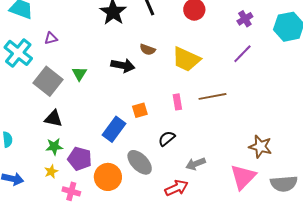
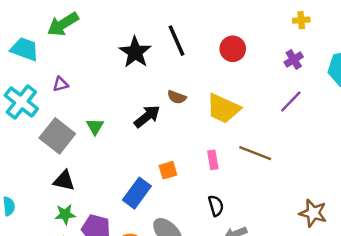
black arrow: (123, 66) -> (147, 116), turned -50
brown line: (213, 96) -> (255, 153), turned 32
black semicircle: (167, 138) -> (216, 206), moved, turned 114

